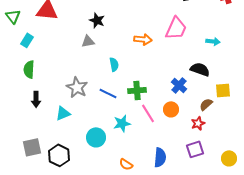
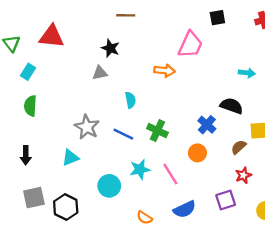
pink trapezoid: (176, 28) -> (190, 45), moved
green cross: (137, 90) -> (157, 131), turned 30
black arrow: (36, 99) -> (26, 155), moved
pink line: (148, 113) -> (170, 174), moved
red star: (198, 123) -> (243, 175), moved
blue semicircle: (160, 157) -> (184, 209), turned 60

